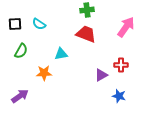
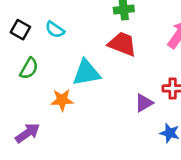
black square: (15, 24) -> (20, 30), turned 32
cyan triangle: (61, 54) -> (86, 73), size x1.5

